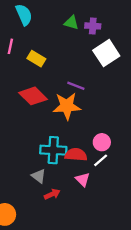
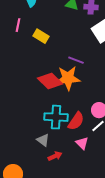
red diamond: (33, 96) -> (50, 81), moved
red semicircle: (76, 155) -> (76, 121), turned 120

